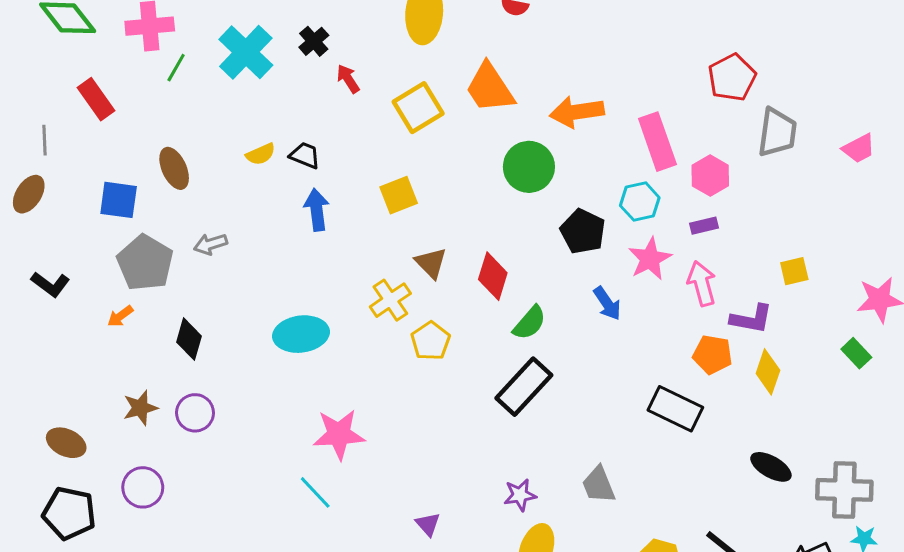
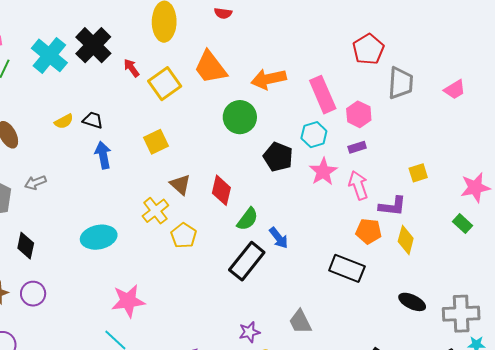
black cross: (314, 41) -> (93, 45), size x1.8
red arrow: (348, 79) -> (131, 68), moved
blue arrow: (607, 303) -> (279, 238), moved

